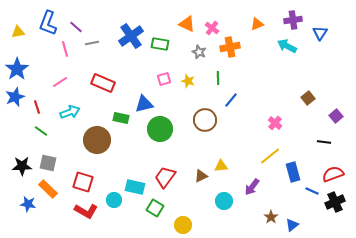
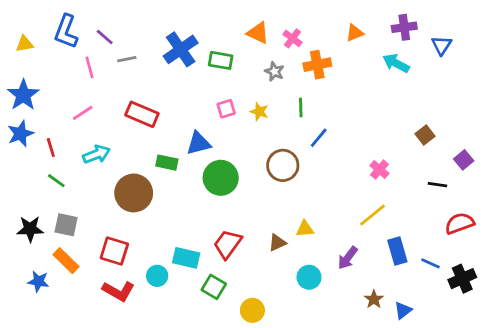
black line: (324, 142) -> (437, 185), moved
blue rectangle: (293, 172) -> (397, 251), moved
red semicircle: (333, 174) -> (459, 223), moved

